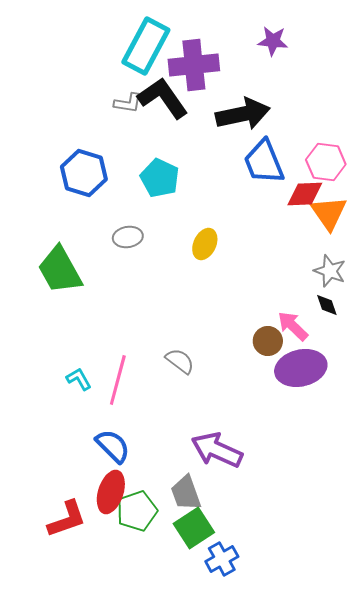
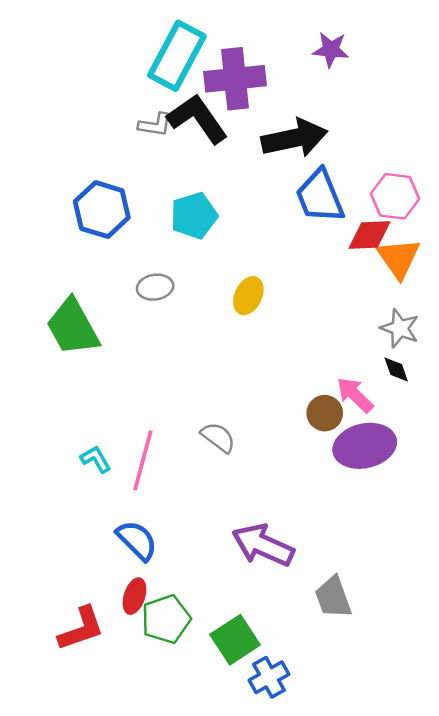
cyan pentagon: (160, 178) -> (194, 216), turned 30
red ellipse: (111, 492) -> (134, 596), size x0.7
gray trapezoid: (186, 493) -> (333, 597), moved

